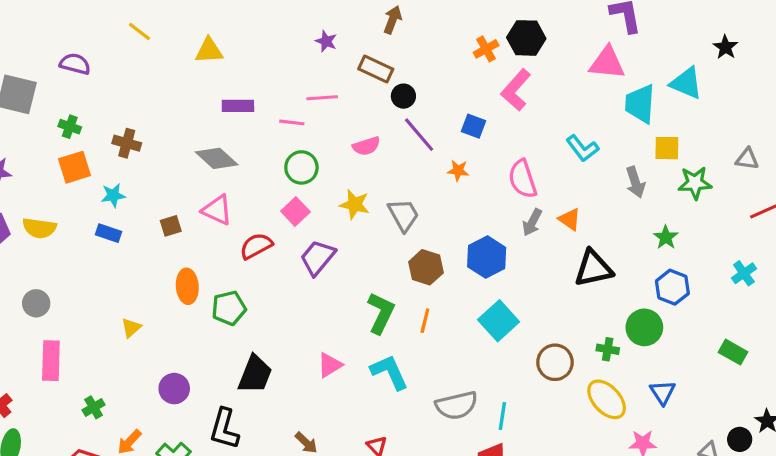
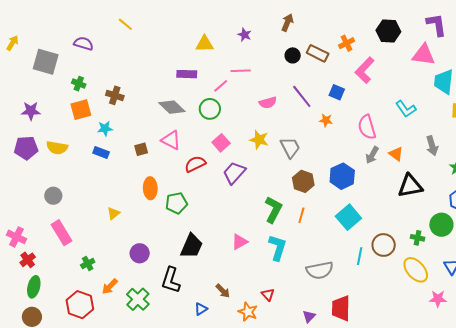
black hexagon: (526, 38) -> (388, 31), moved
yellow triangle: (209, 51) -> (205, 44), moved
brown rectangle: (376, 69) -> (318, 53), moved
black circle: (403, 96) -> (293, 55), moved
pink line: (292, 122) -> (221, 86), turned -49
green circle: (301, 167) -> (210, 109), moved
gray arrow: (635, 182) -> (432, 146), moved
pink rectangle: (51, 361) -> (61, 233), turned -35
cyan L-shape: (389, 372) -> (278, 248), turned 40
cyan line: (502, 416) -> (360, 256), moved

